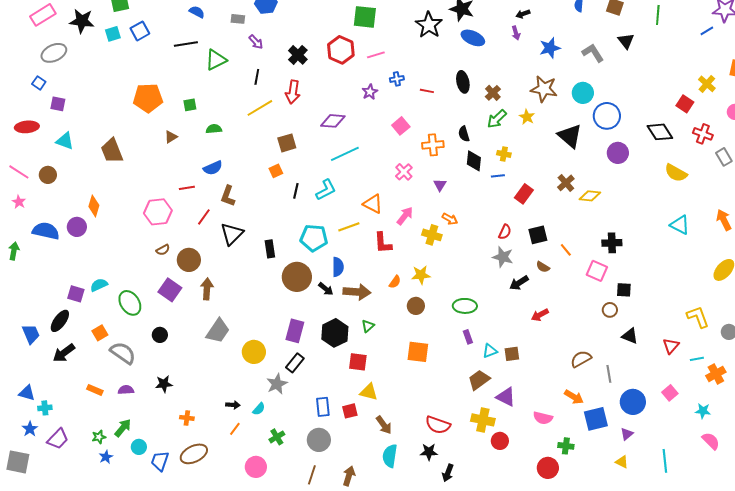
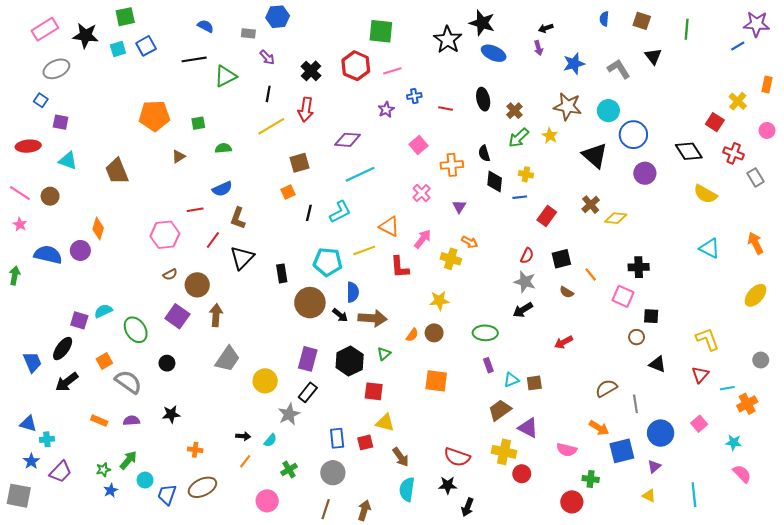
orange semicircle: (395, 282) -> (412, 335), moved
black arrow: (519, 283) -> (523, 310), moved
yellow L-shape: (698, 317) -> (707, 339), moved

